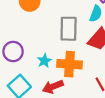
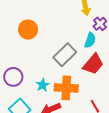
gray rectangle: (69, 29) -> (65, 55), turned 45

